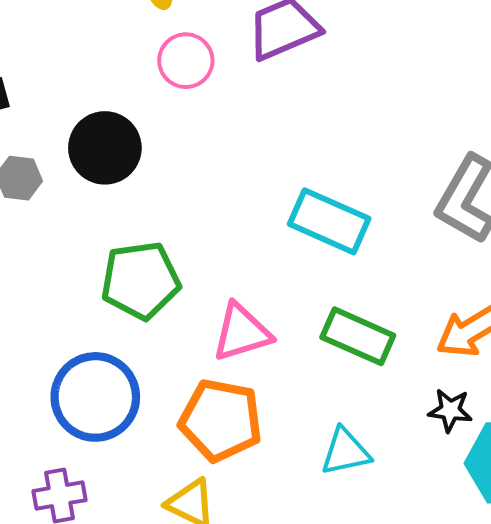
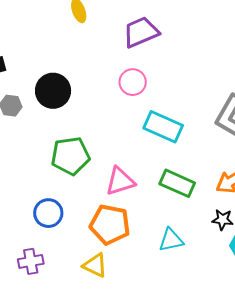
pink circle: (186, 61) -> (133, 82), moved
blue circle: (95, 397) -> (48, 213), size x0.7

